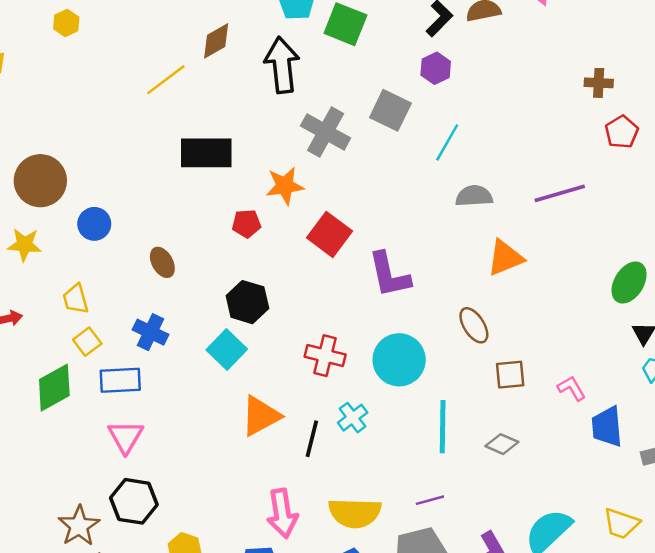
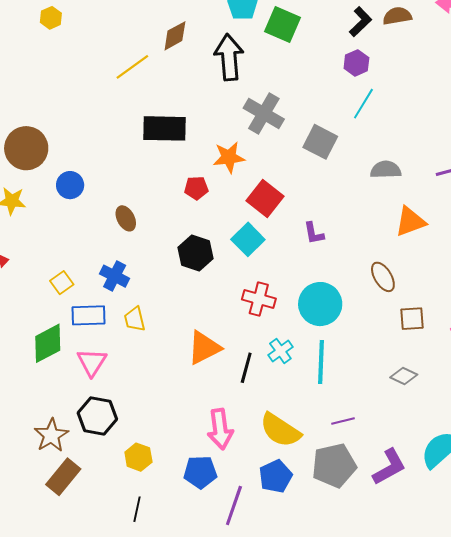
gray square: (390, 110) -> (320, 142), moved
cyan line: (447, 142) -> (363, 104), moved
purple L-shape: (389, 275) -> (314, 233), size x0.6
yellow trapezoid: (76, 299) -> (135, 319), moved
cyan square: (227, 350) -> (248, 239), moved
green diamond: (54, 388) -> (48, 343), moved
cyan line: (443, 427) -> (321, 362), moved
yellow semicircle: (355, 513) -> (280, 430), turned 30

